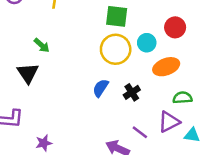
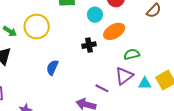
yellow circle: (116, 49) -> (37, 27), moved
blue semicircle: (101, 88) -> (52, 68), moved
black cross: (132, 92) -> (89, 45), moved, turned 32

